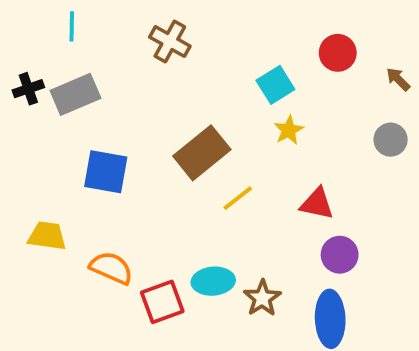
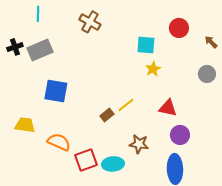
cyan square: (275, 85) -> (146, 45), turned 36
brown rectangle: (202, 153) -> (107, 115), moved, size x0.5
cyan ellipse: (213, 281) -> (113, 164), moved
brown star: (262, 298) -> (139, 144), moved, turned -30

